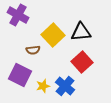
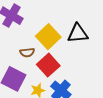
red square: (82, 62) -> (48, 65), moved

